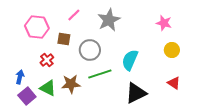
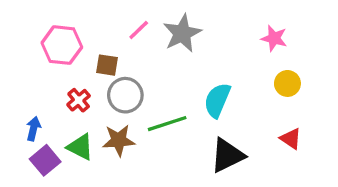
pink line: (74, 15) -> (139, 30), moved
gray circle: (90, 50) -> (125, 95), moved

